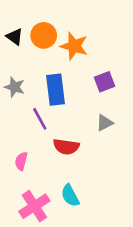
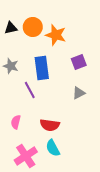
black triangle: (15, 37) -> (11, 28), turned -48
red semicircle: (66, 147) -> (50, 125), moved

